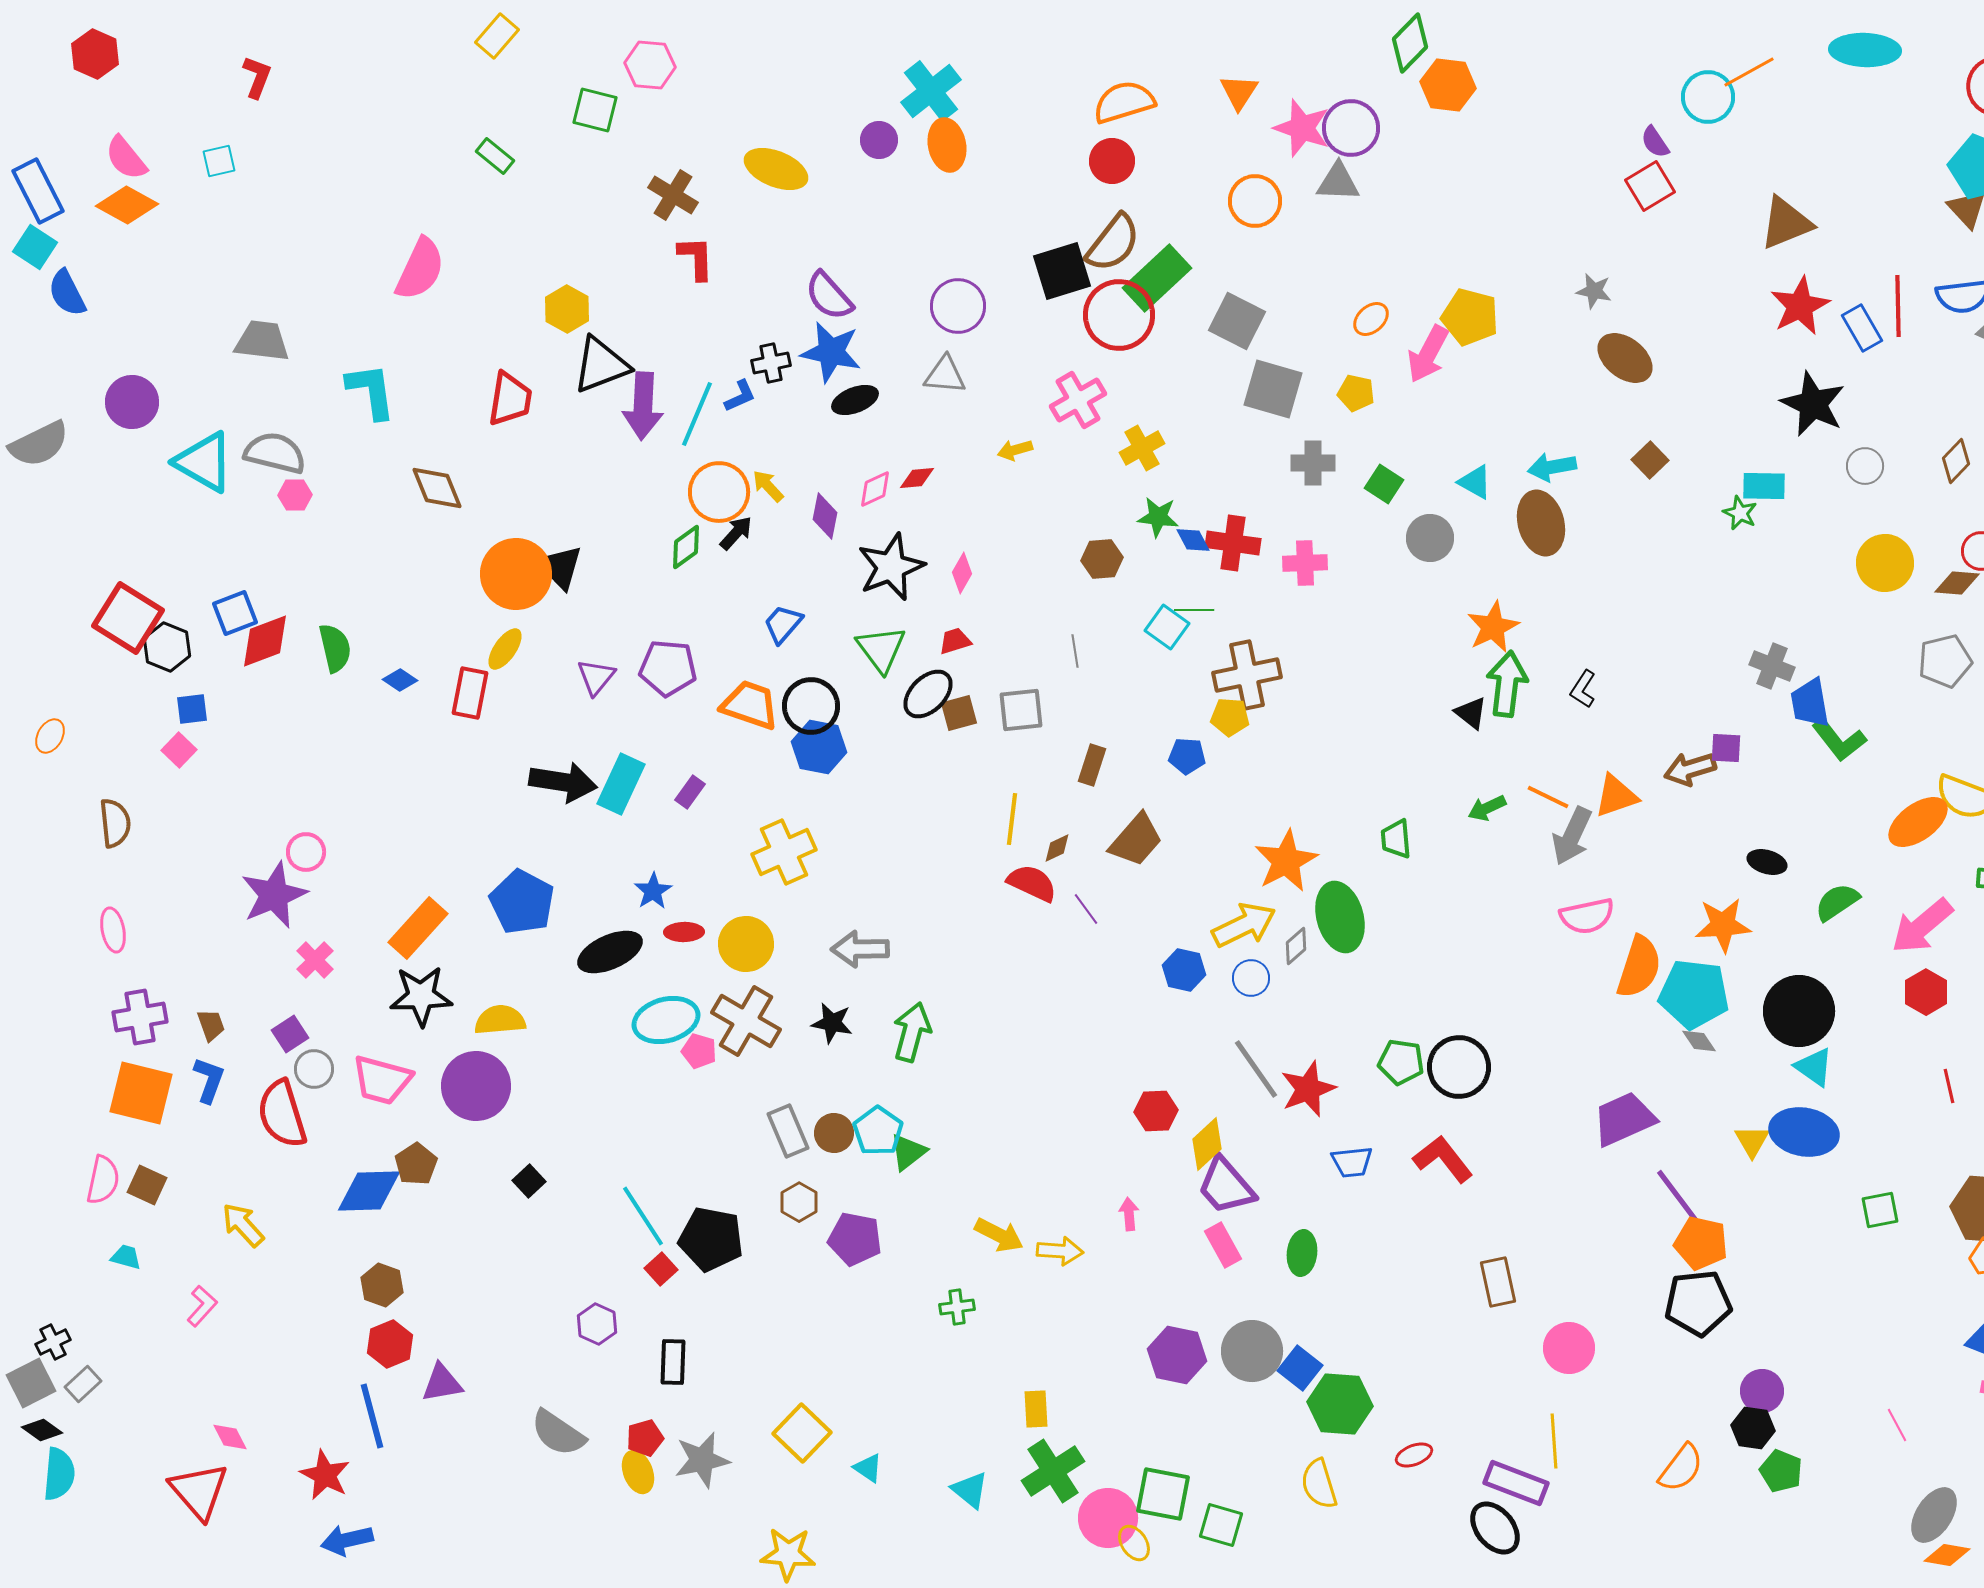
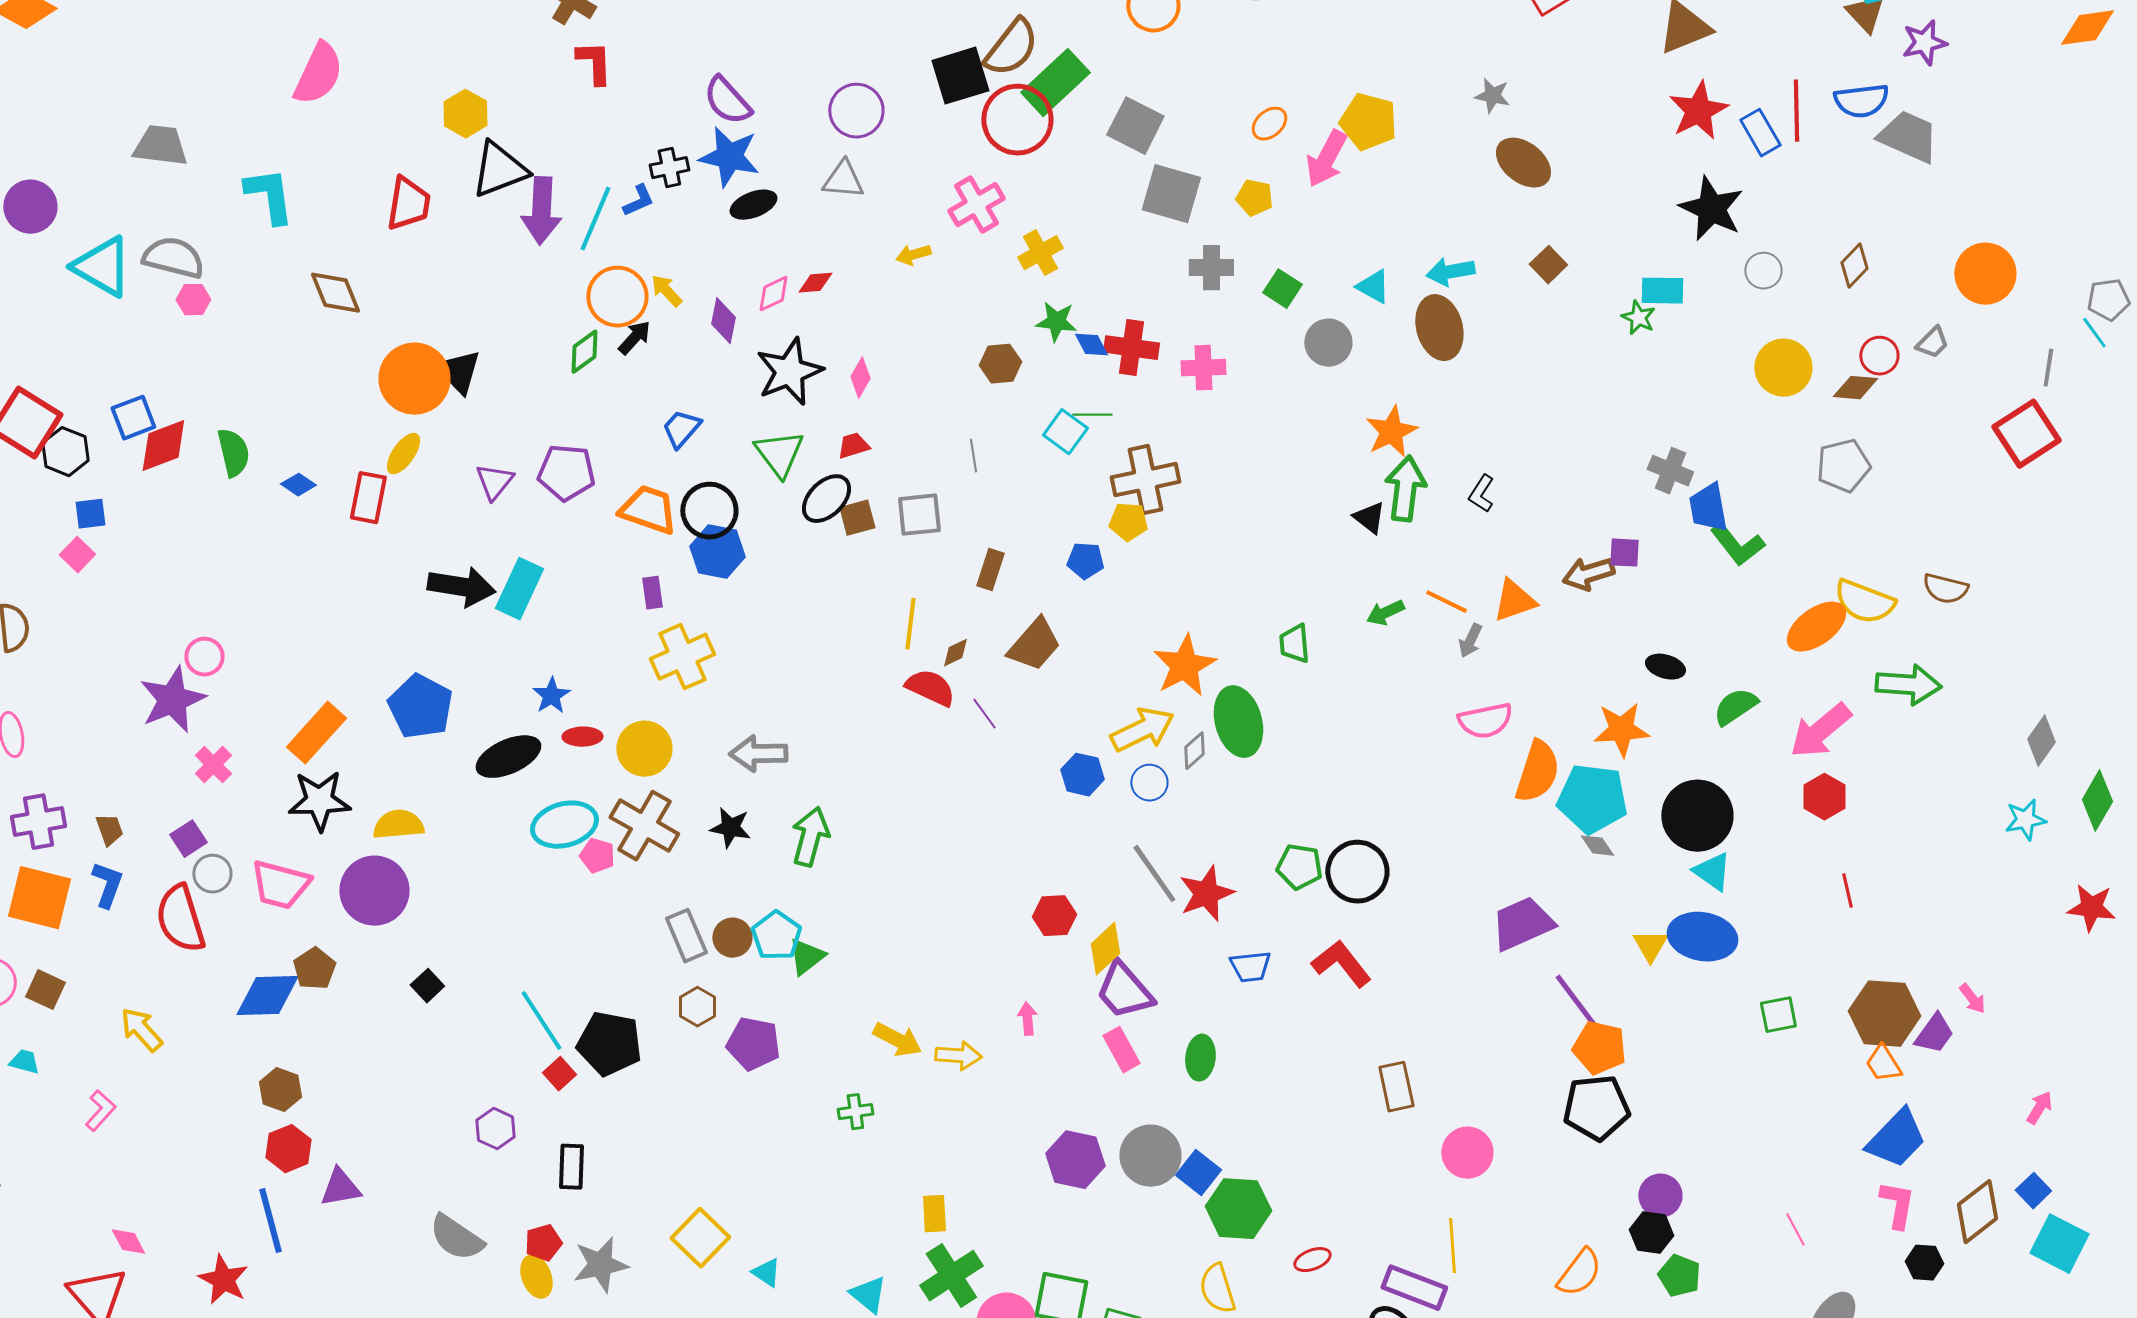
purple rectangle: (690, 792) -> (652, 593), moved, turned -44
gray arrow: (1572, 836) -> (1470, 641), size x0.6

